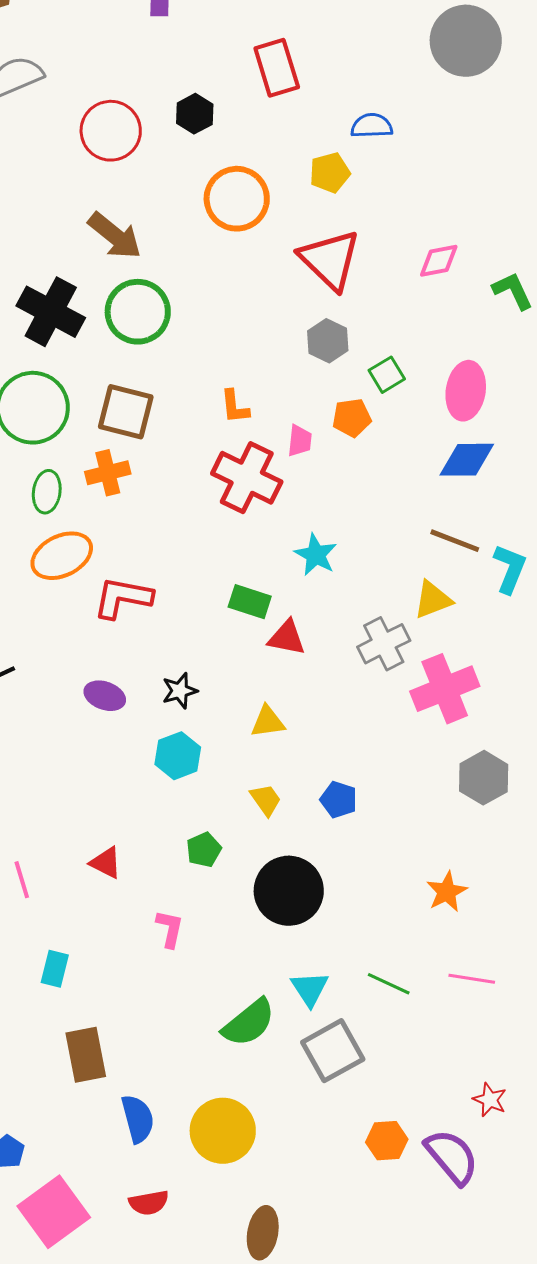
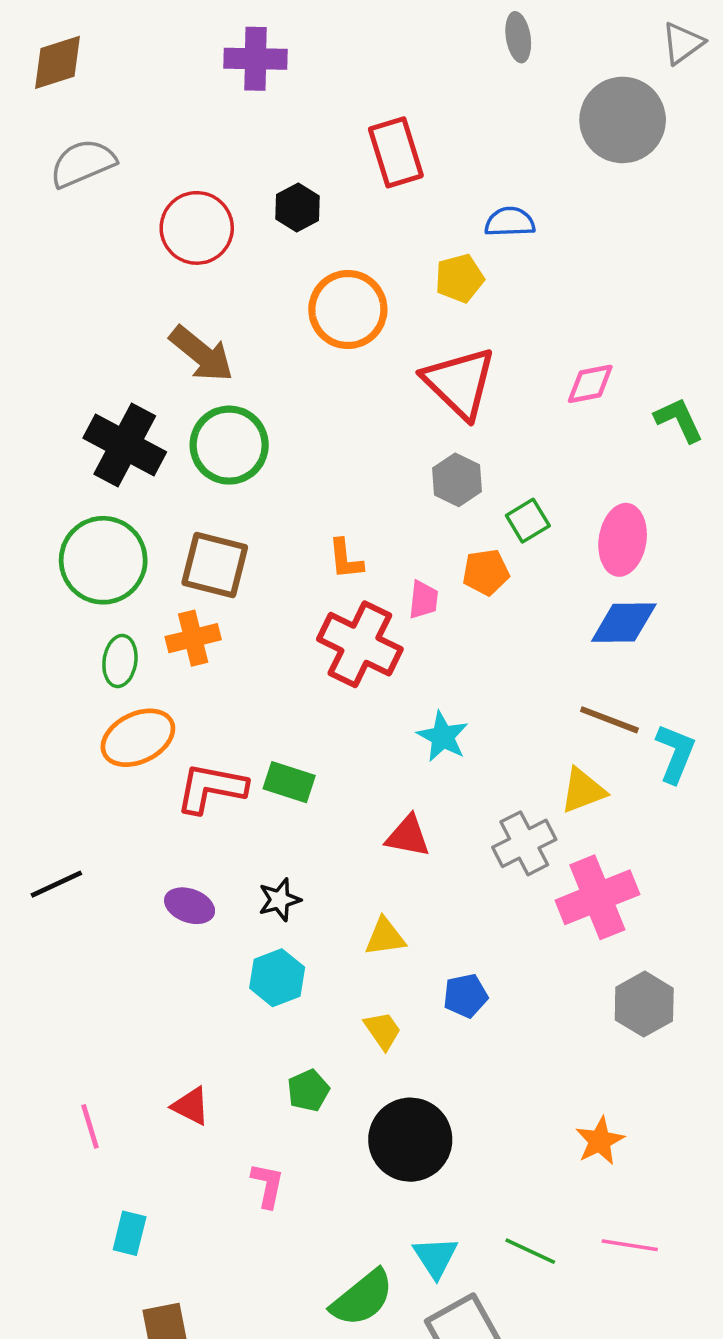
green rectangle: (250, 602) -> (289, 782), moved
blue pentagon: (339, 800) -> (465, 996), moved, turned -30

